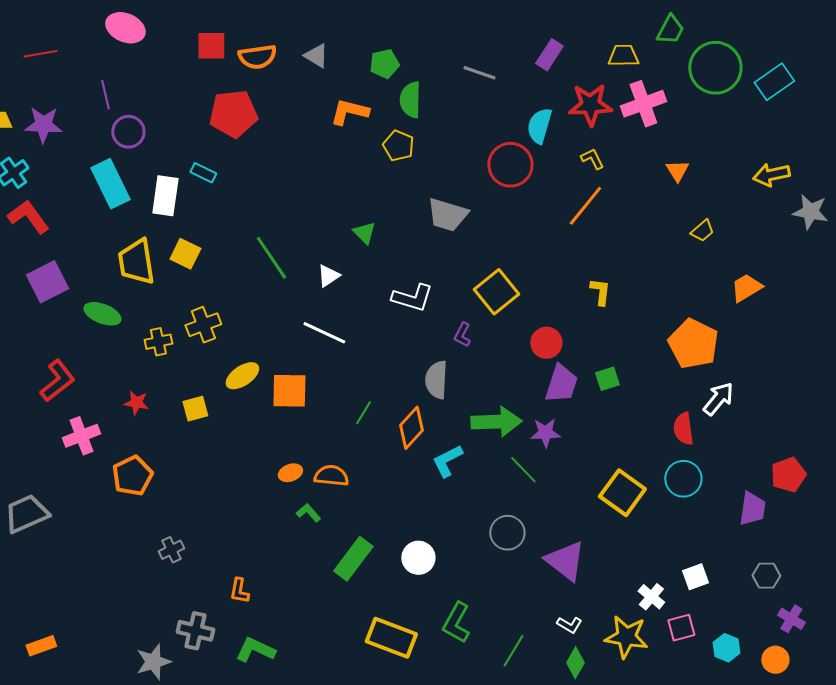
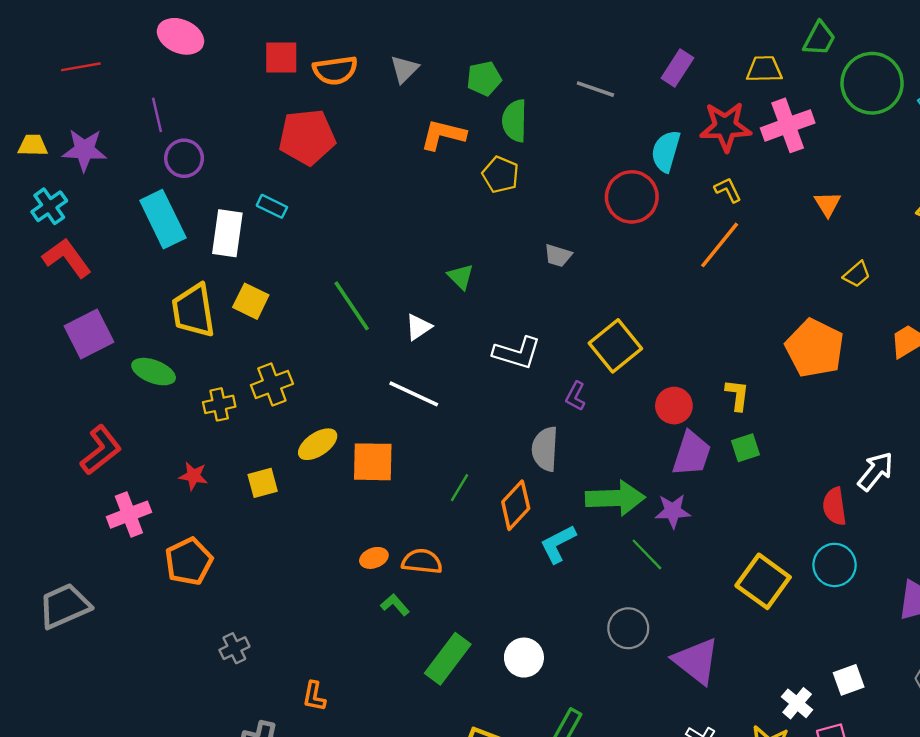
gray triangle: (316, 56) -> (404, 69), turned 44
gray trapezoid: (447, 215) -> (558, 256), size x0.6
yellow L-shape: (600, 292) -> (737, 395), moved
orange pentagon: (693, 344) -> (815, 348), moved

